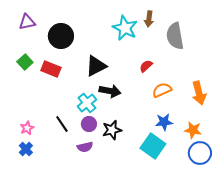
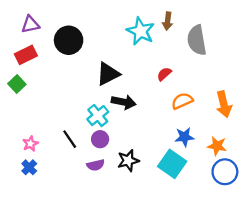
green square: (25, 62) -> (17, 84), moved
red rectangle: (51, 69) -> (26, 55), moved, turned -48
black star: (112, 130) -> (128, 161), moved

